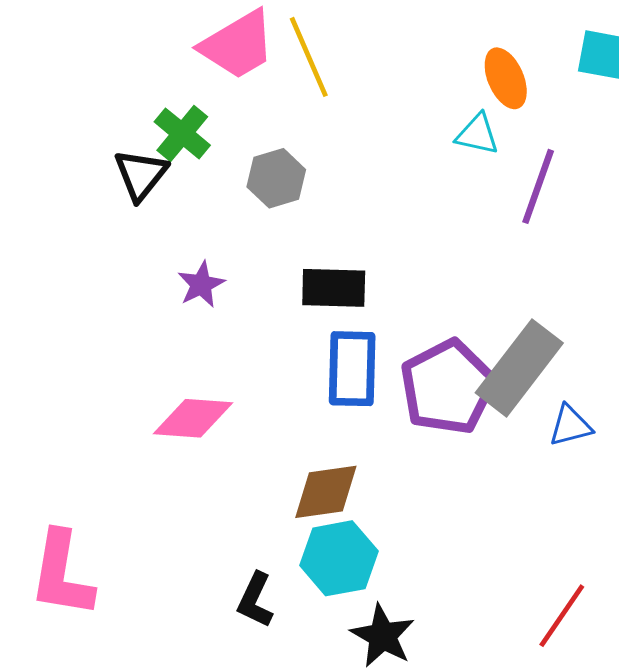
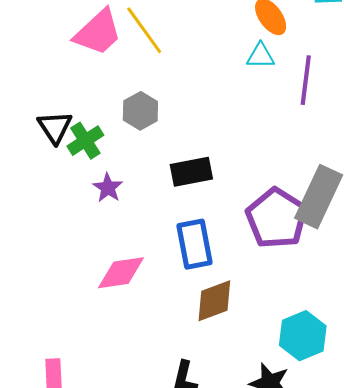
green cross: (182, 133) -> (85, 141), moved, turned 30
blue rectangle: (352, 369) -> (194, 244), moved
cyan hexagon: (339, 558) -> (303, 336), moved

